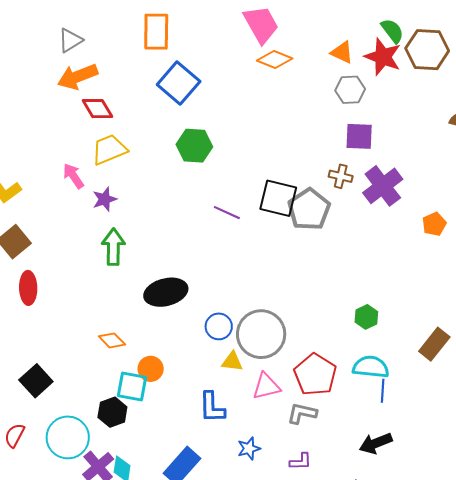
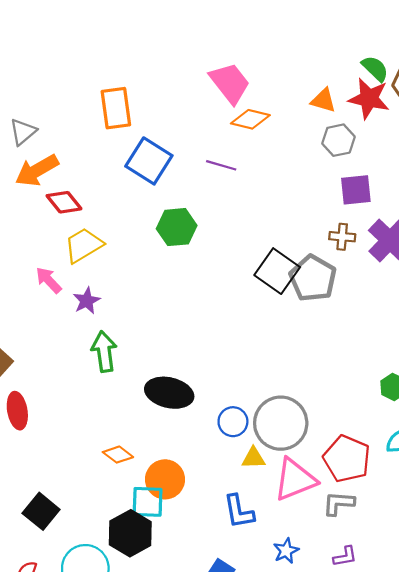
black square: (278, 198) -> (277, 271), turned 30
purple line: (227, 213) -> (221, 165), moved
black ellipse: (166, 292) -> (169, 393), turned 36
orange circle: (151, 369) -> (165, 479), size x1.4
pink triangle: (266, 386) -> (295, 480), size x1.4
black hexagon: (112, 412) -> (130, 533), size x1.4

